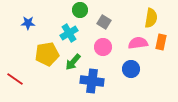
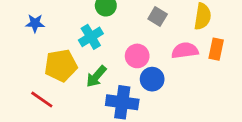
gray square: (104, 22) -> (158, 16), moved
blue circle: (131, 69) -> (152, 79), moved
red line: (15, 79) -> (42, 100), moved

